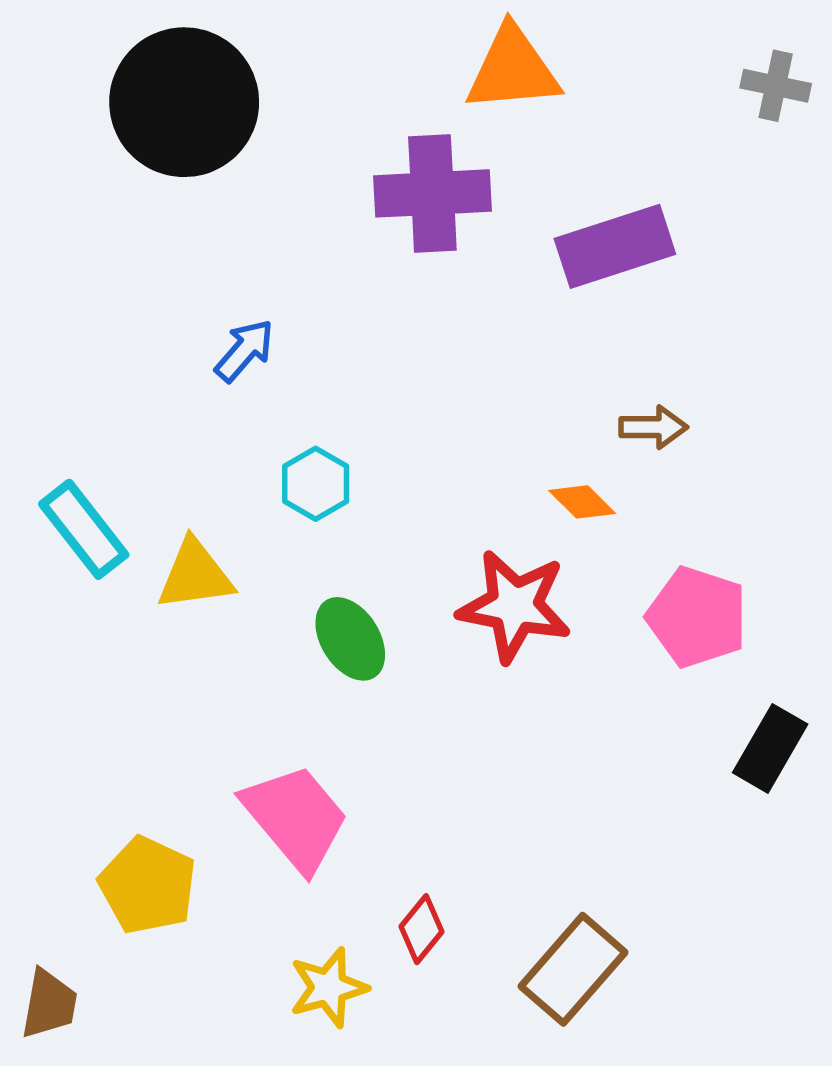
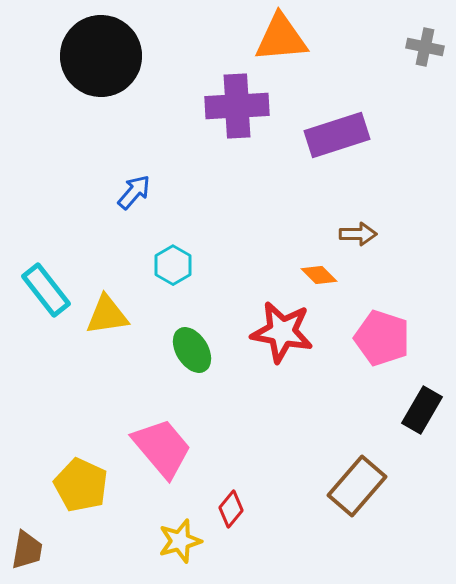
brown rectangle: (573, 969) -> (357, 486), moved

